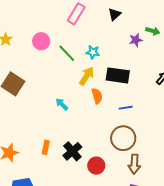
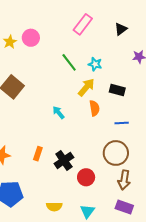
pink circle: (41, 41) -> (31, 38), moved
black rectangle: (118, 75) -> (117, 90), size x0.7

